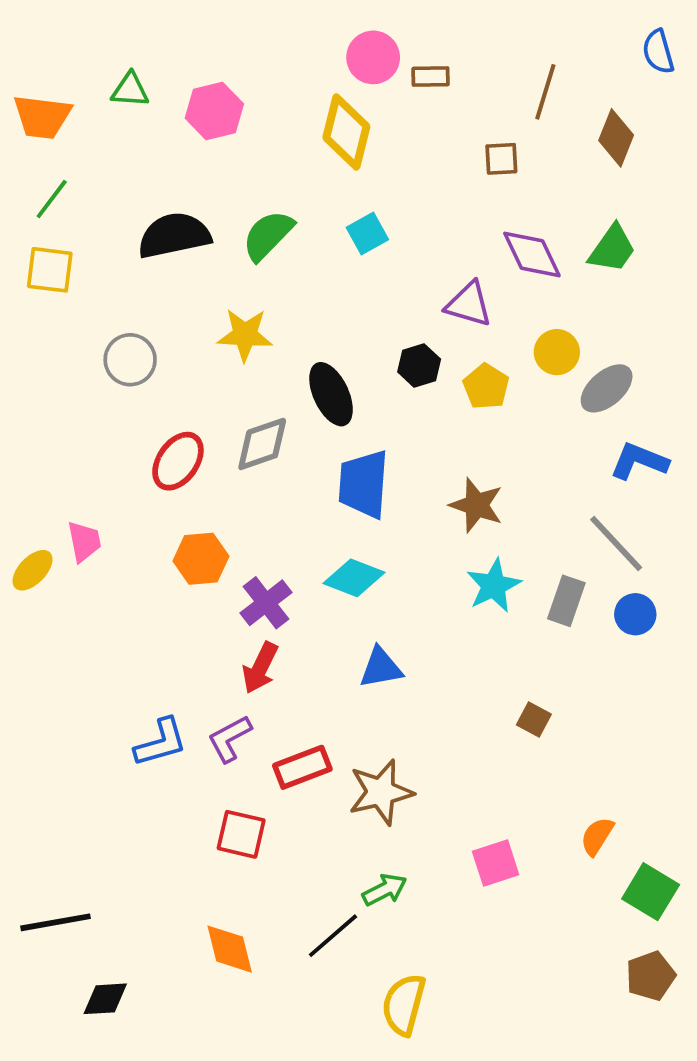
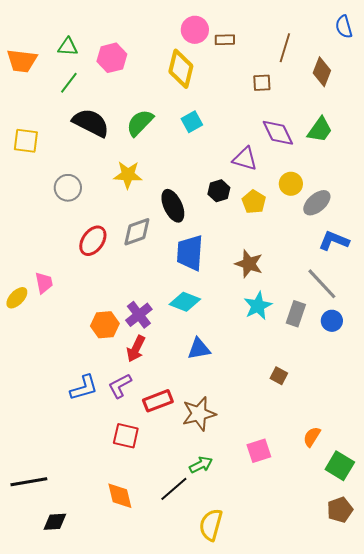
green line: (52, 199) -> (69, 83), moved
black semicircle: (174, 235) -> (91, 123), turned 39
orange hexagon: (201, 559) -> (105, 325), moved

